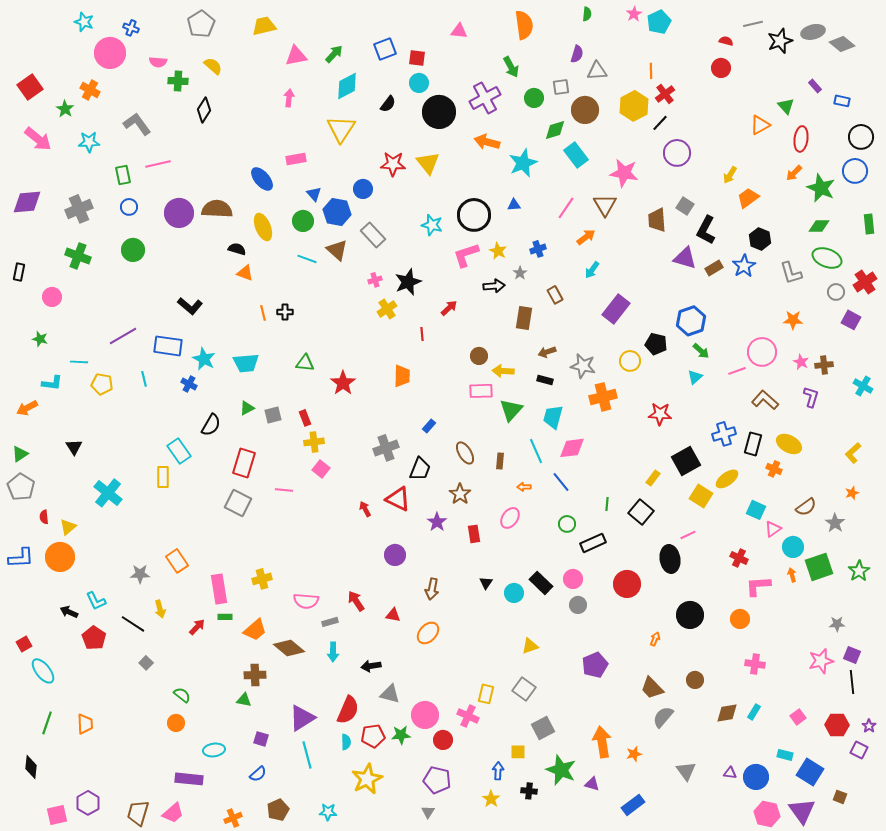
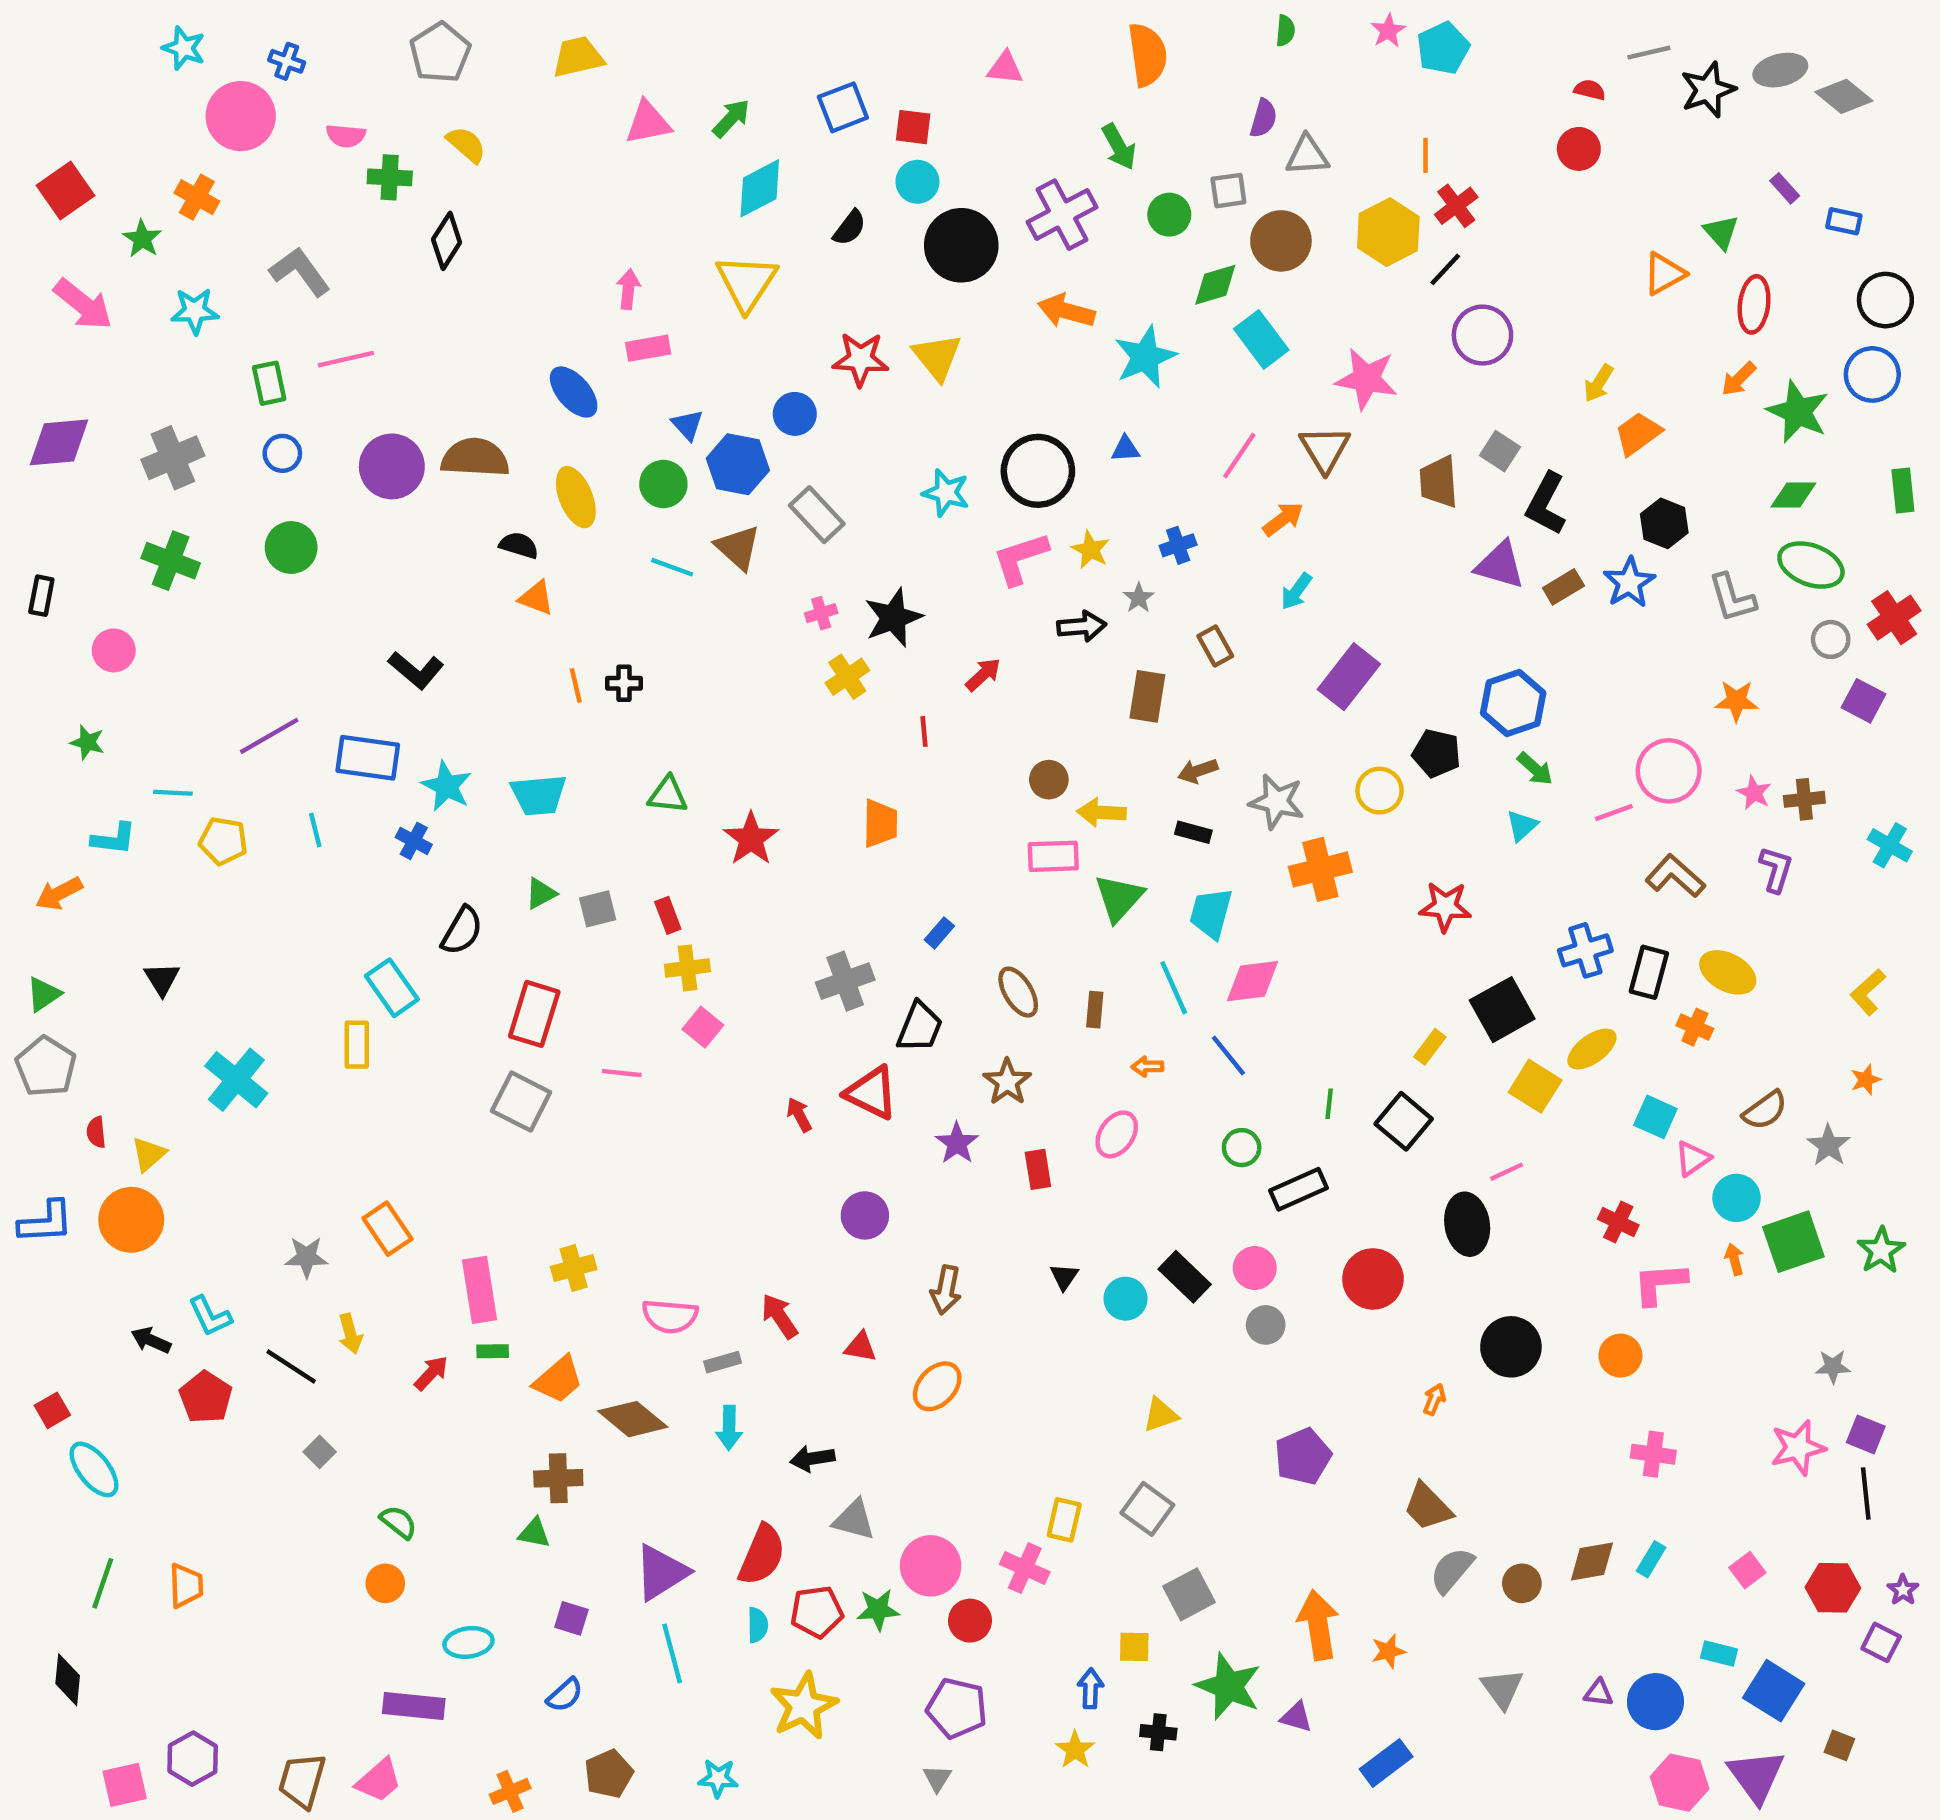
pink arrow: (289, 98) -> (628, 289), moved
brown circle: (695, 680) -> (1522, 1583), moved

